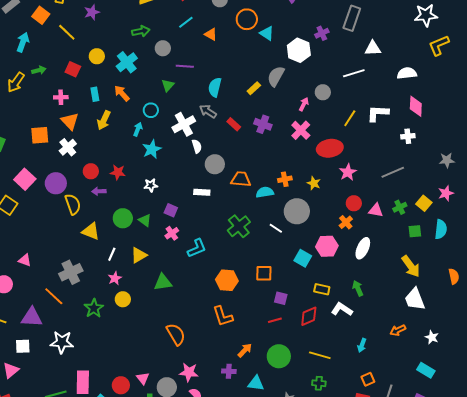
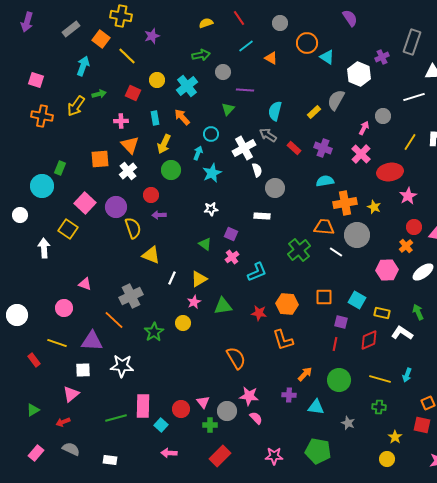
red star: (118, 172) -> (259, 313), moved
orange trapezoid: (241, 179) -> (324, 227), moved
orange cross: (285, 179) -> (345, 203), size x1.6
cyan semicircle: (265, 192) -> (325, 181), moved
green circle: (123, 218) -> (171, 170), moved
white ellipse: (363, 248) -> (423, 272), turned 30
cyan square: (303, 258) -> (357, 300), moved
pink star: (115, 278) -> (194, 302), moved
red line: (275, 320) -> (335, 344), turned -64
cyan arrow: (362, 345) -> (407, 375), moved

